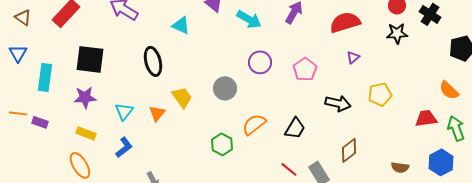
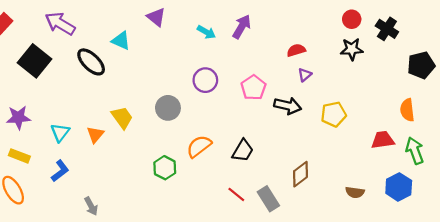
cyan arrow: (249, 19) -> (206, 32), moved, size x0.7
red semicircle: (345, 22) -> (296, 50), moved, size x0.6
black square: (90, 59) -> (34, 61), moved, turned 32
black ellipse: (153, 61) -> (91, 62), moved, turned -32
orange semicircle: (449, 90) -> (407, 110), turned 40
black arrow: (338, 103) -> (288, 106), moved

